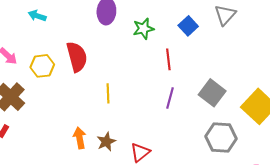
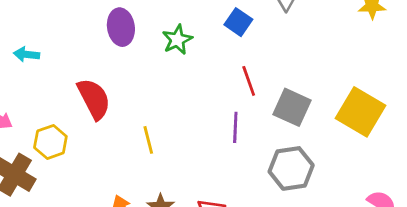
red line: (168, 59) -> (249, 81), moved
yellow hexagon: (42, 66) -> (50, 142), moved
gray hexagon: (221, 138) -> (291, 168), moved

